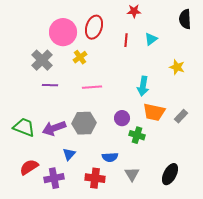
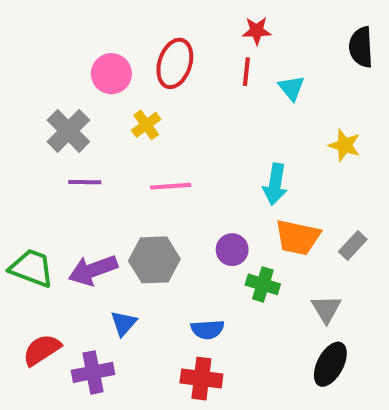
pink circle: (63, 32) -> (111, 74), size x0.7
cyan triangle: (151, 39) -> (291, 88), turned -32
red line: (126, 40) -> (246, 72), moved
gray triangle: (132, 174) -> (326, 309), moved
red cross: (95, 178) -> (201, 379), moved

